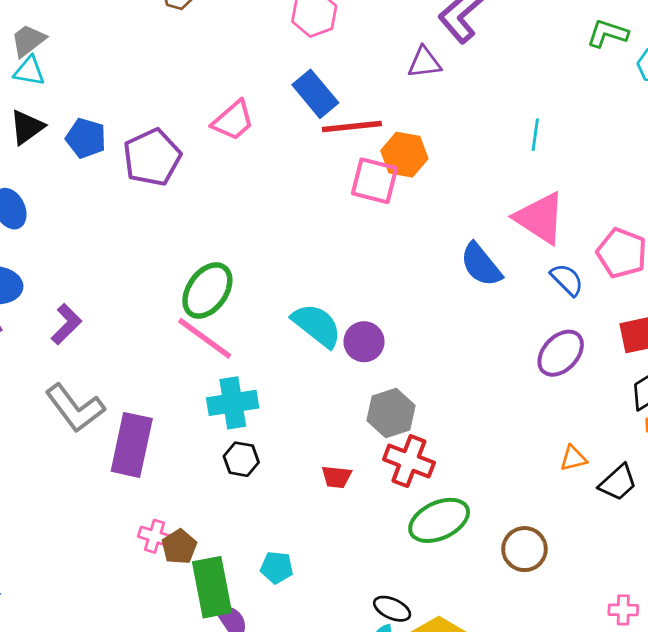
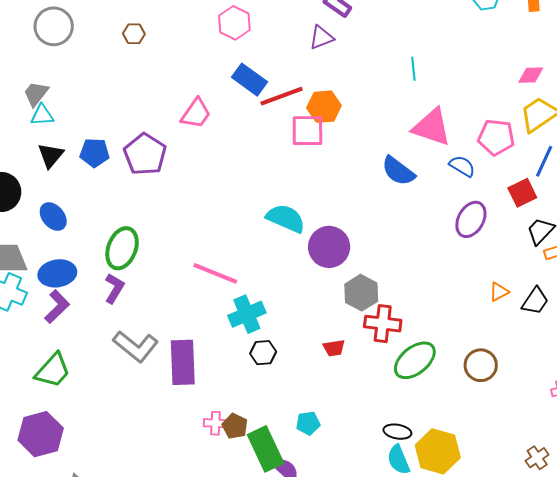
green ellipse: (207, 290) -> (122, 248), moved
cyan semicircle: (317, 325) -> (286, 218), moved
purple circle: (364, 342) -> (329, 247), size x1.4

